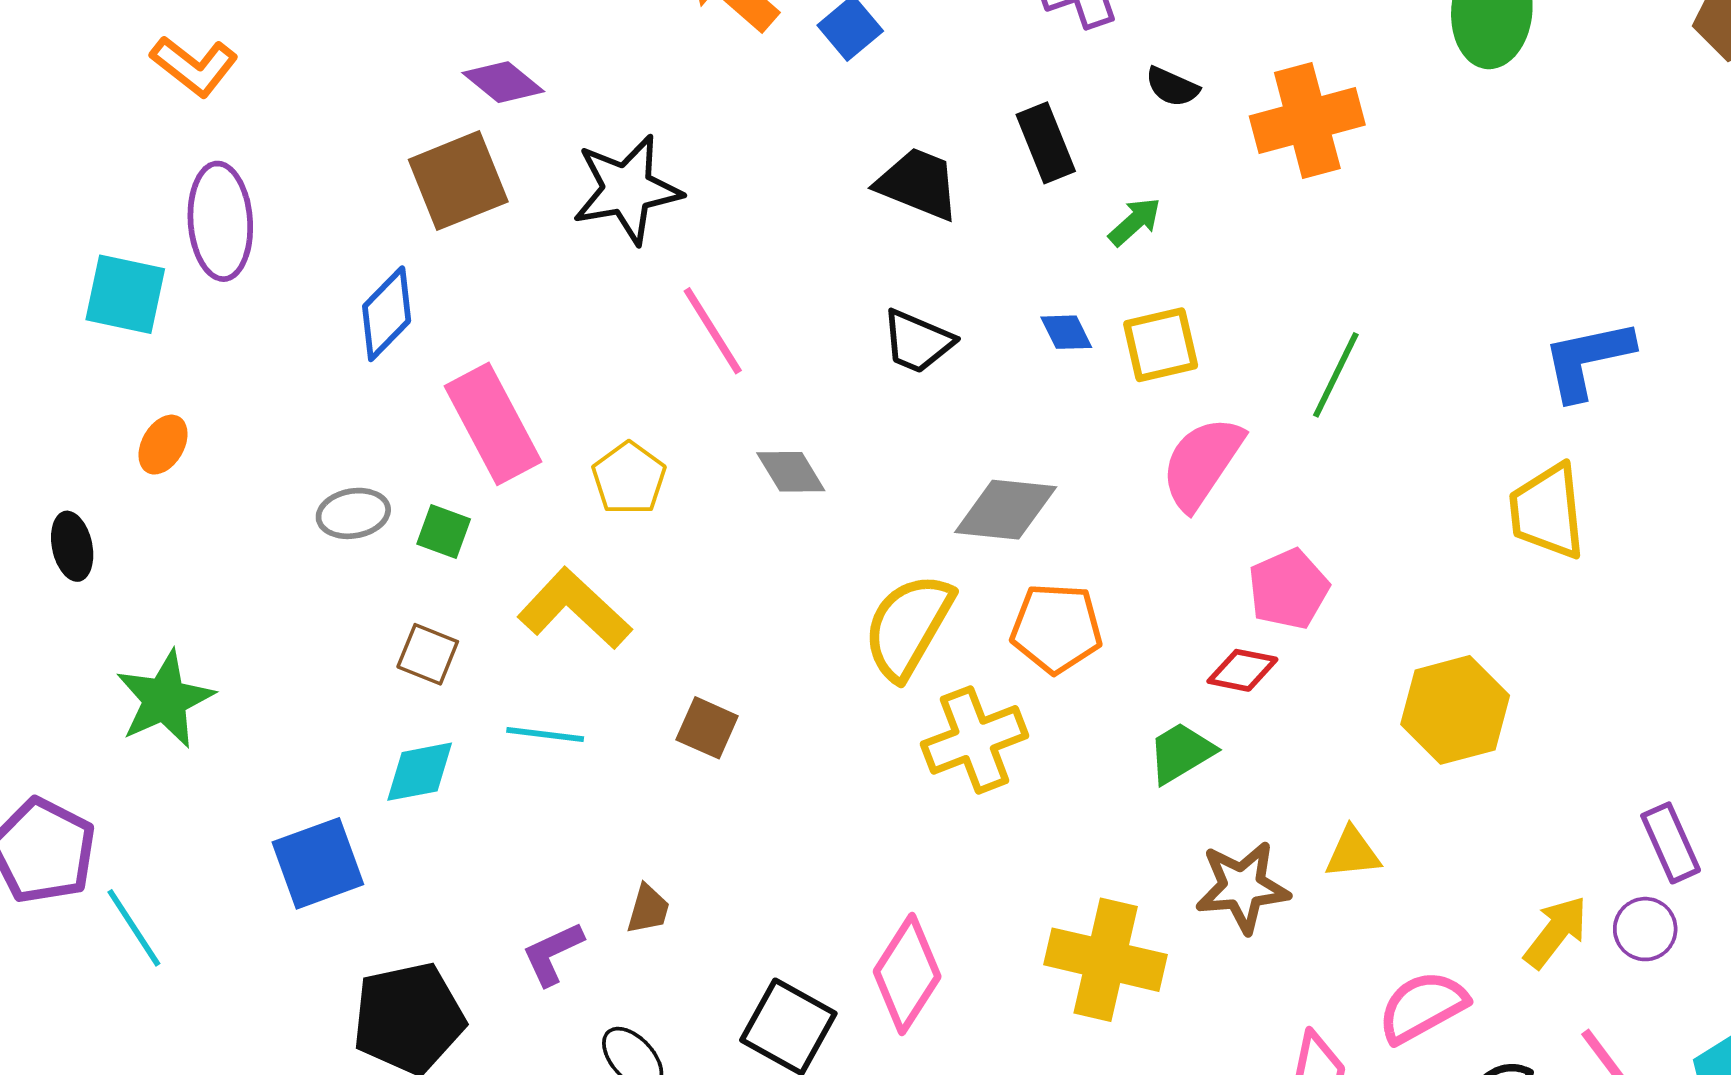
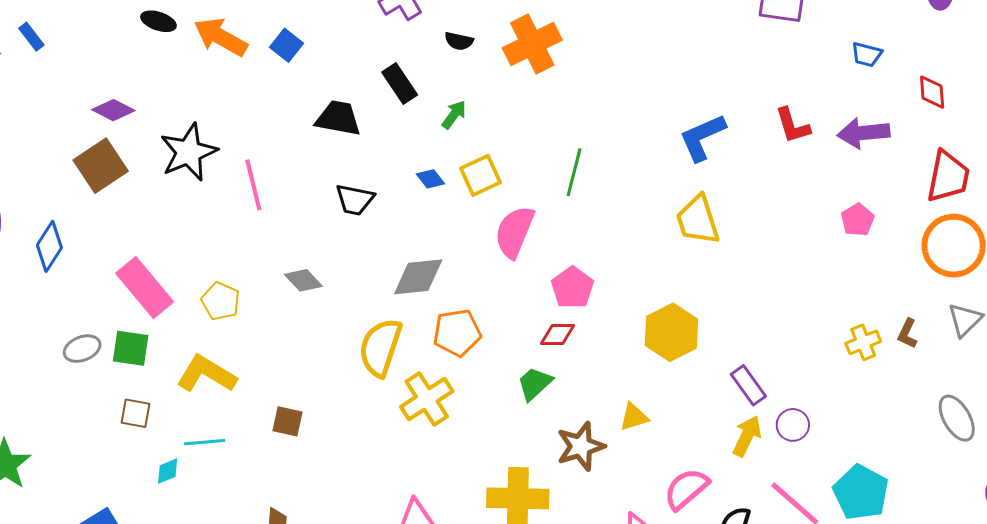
blue diamond: (387, 314) -> (49, 246), moved
pink line: (713, 331) -> (253, 185), moved, turned 30
green square: (444, 531) -> (131, 348), size x1.4
cyan diamond: (420, 772) -> (168, 471), moved, size x0.7
purple rectangle: (1671, 843) -> (748, 385), moved

